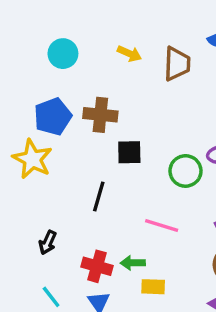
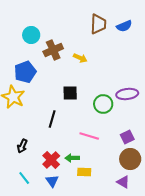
yellow arrow: (129, 54) -> (80, 58), moved
brown trapezoid: (177, 64) -> (98, 24), moved
brown cross: (100, 115) -> (53, 50), moved, turned -30
red cross: (97, 266) -> (51, 160), turned 30

